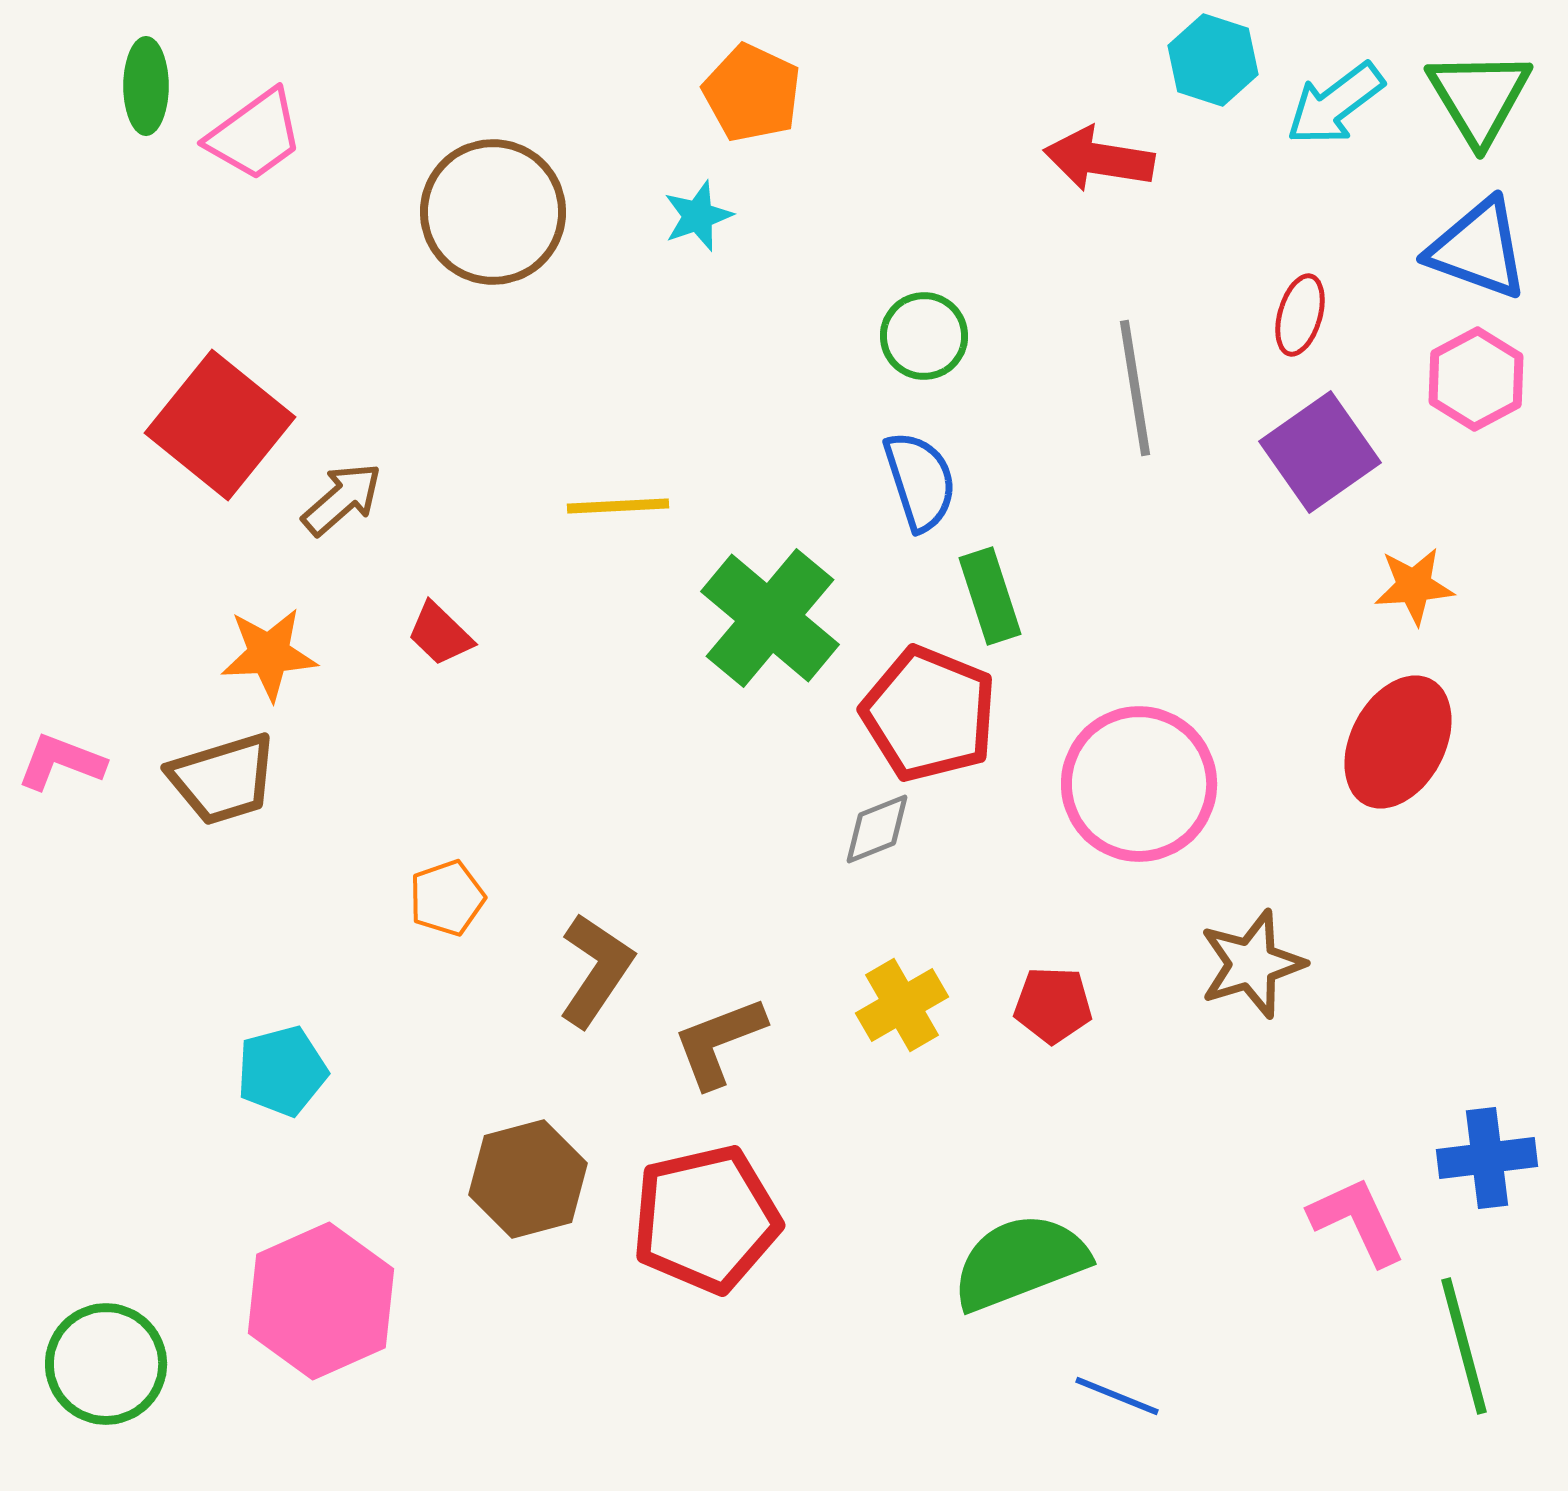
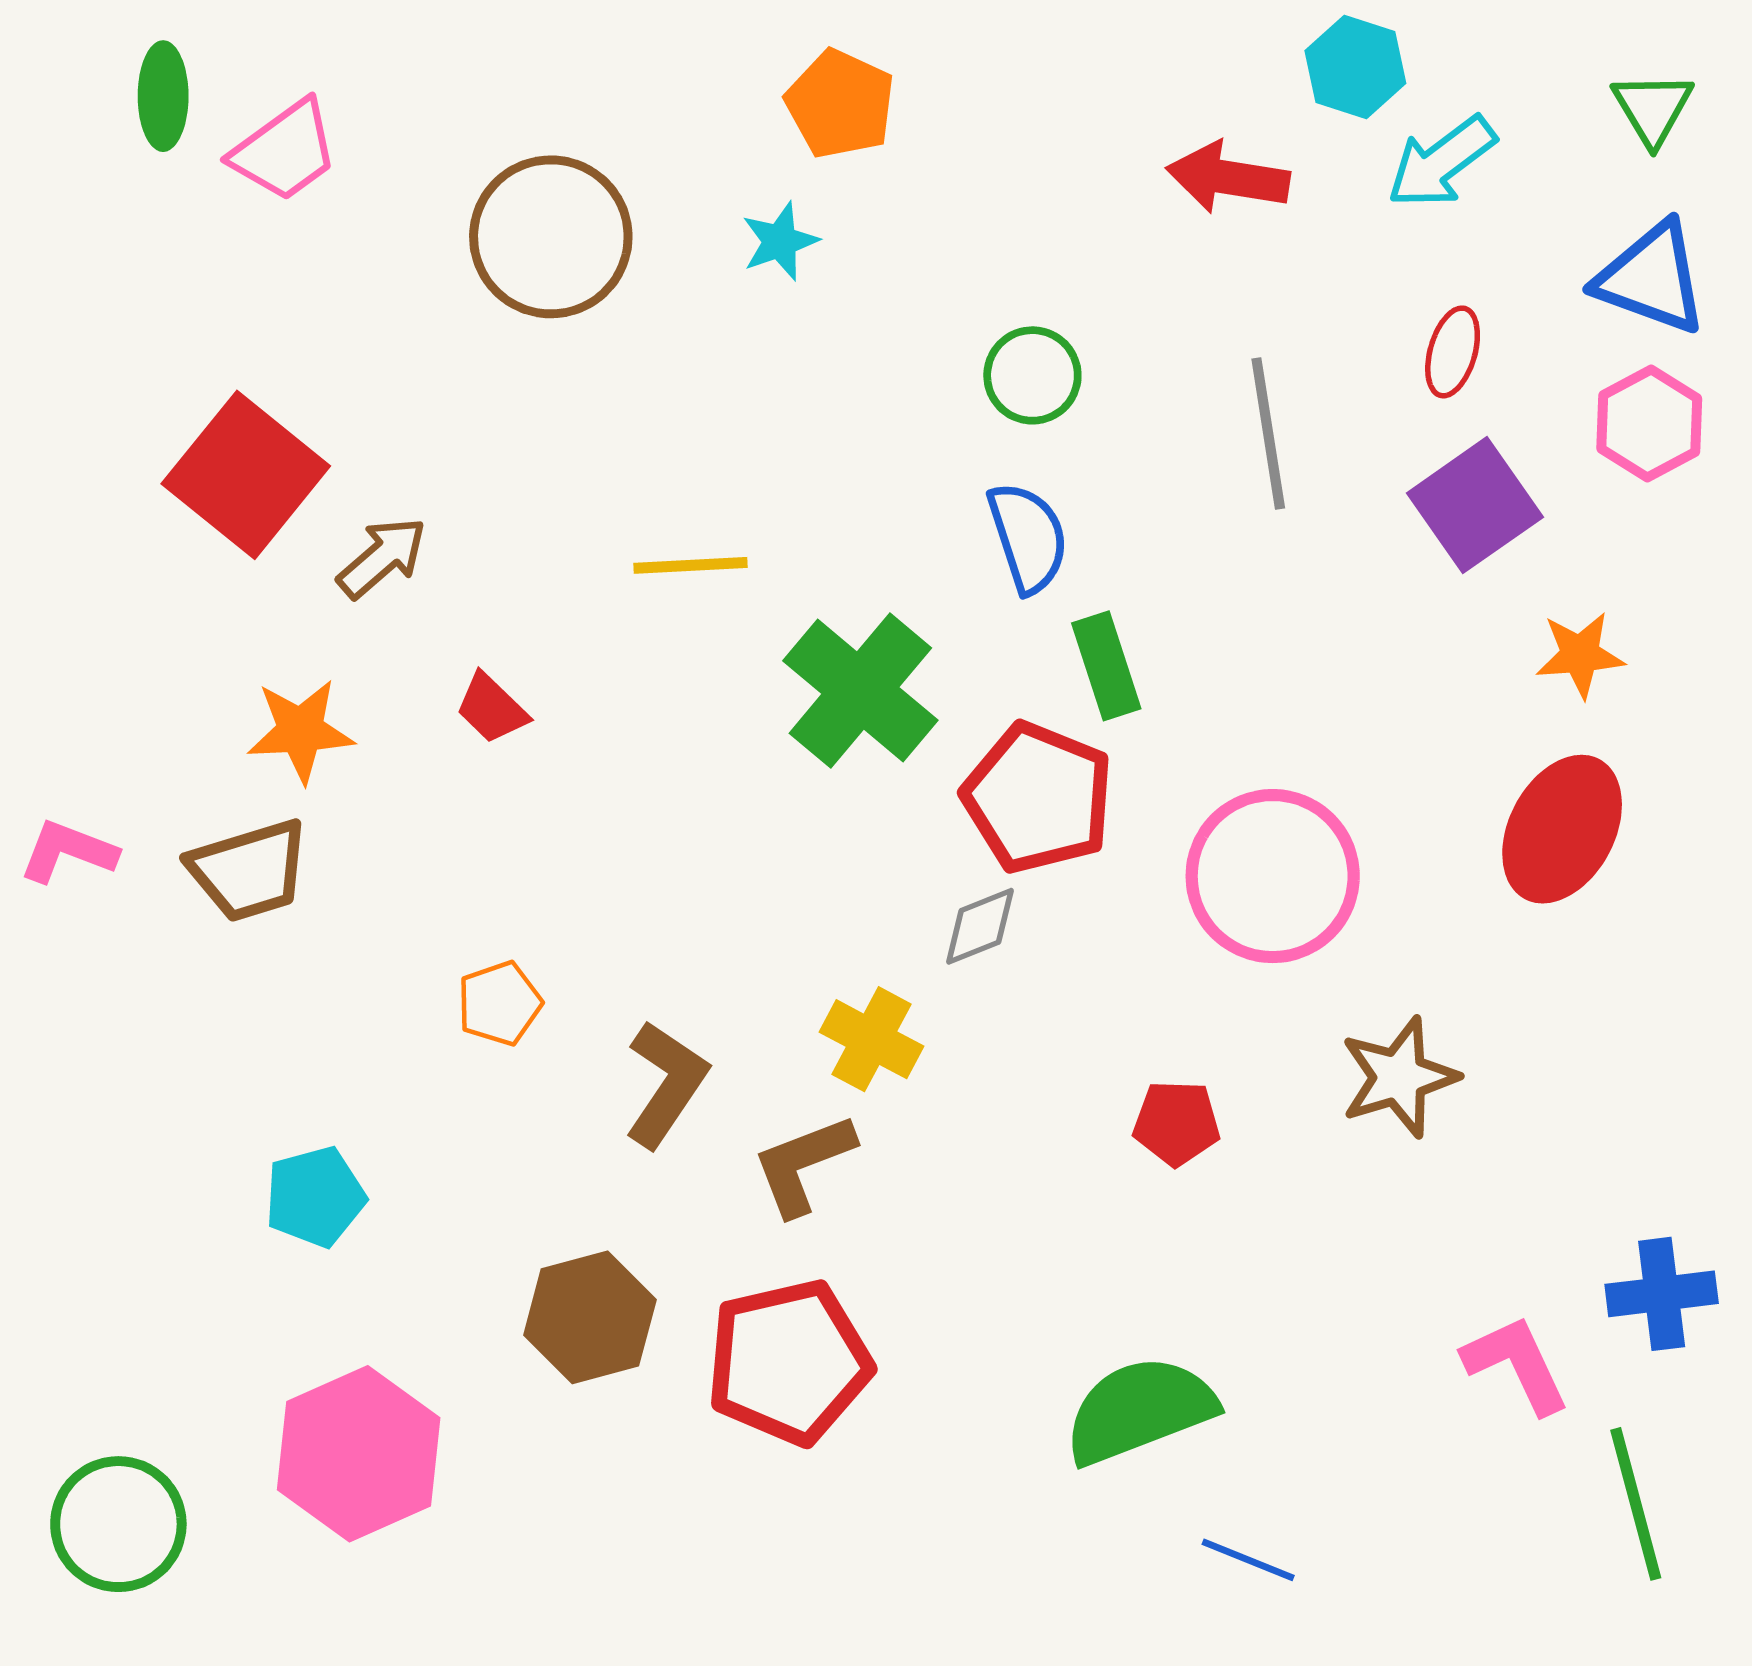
green triangle: (1479, 97) -> (1653, 108), size x0.7
cyan arrow: (1335, 104) -> (1441, 162), moved
yellow cross: (902, 1005) -> (872, 1039), moved, turned -32

